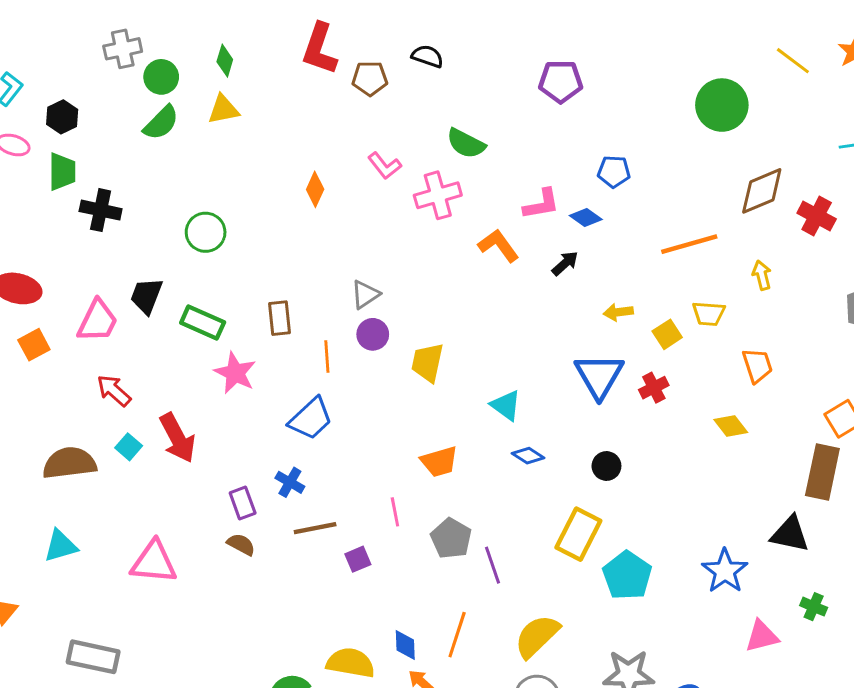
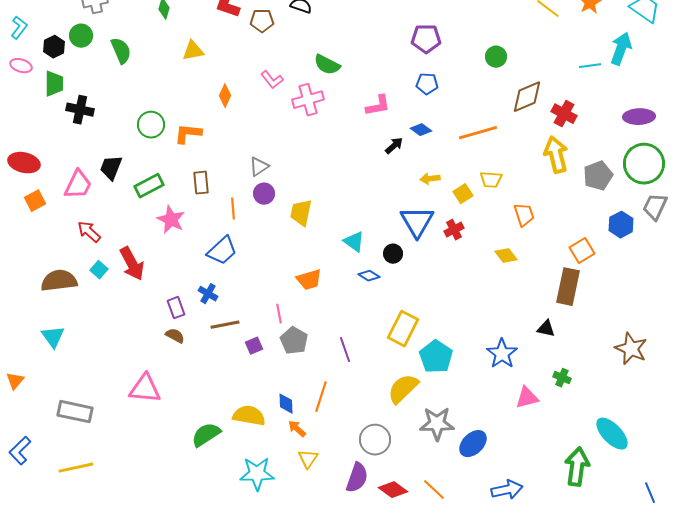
green circle: (161, 77) -> (81, 36), moved
purple pentagon: (561, 81) -> (426, 39), moved
green circle: (722, 105) -> (496, 57), moved, size x0.6
yellow triangle: (223, 109) -> (193, 51), moved
green semicircle: (161, 123) -> (121, 51), turned -68
blue diamond: (586, 217) -> (421, 130), moved
orange L-shape: (498, 246) -> (188, 134), moved, turned -48
yellow arrow: (762, 275) -> (556, 155), moved, size x1.8
green rectangle: (203, 323) -> (149, 186), turned -52
black circle: (606, 466) -> (393, 254), moved
black triangle: (790, 534) -> (546, 329), size x0.7
gray pentagon: (451, 538) -> (294, 341), moved
cyan triangle: (61, 546) -> (53, 337), turned -50
pink triangle: (154, 562) -> (145, 389), moved
yellow semicircle: (537, 636) -> (403, 389), moved

